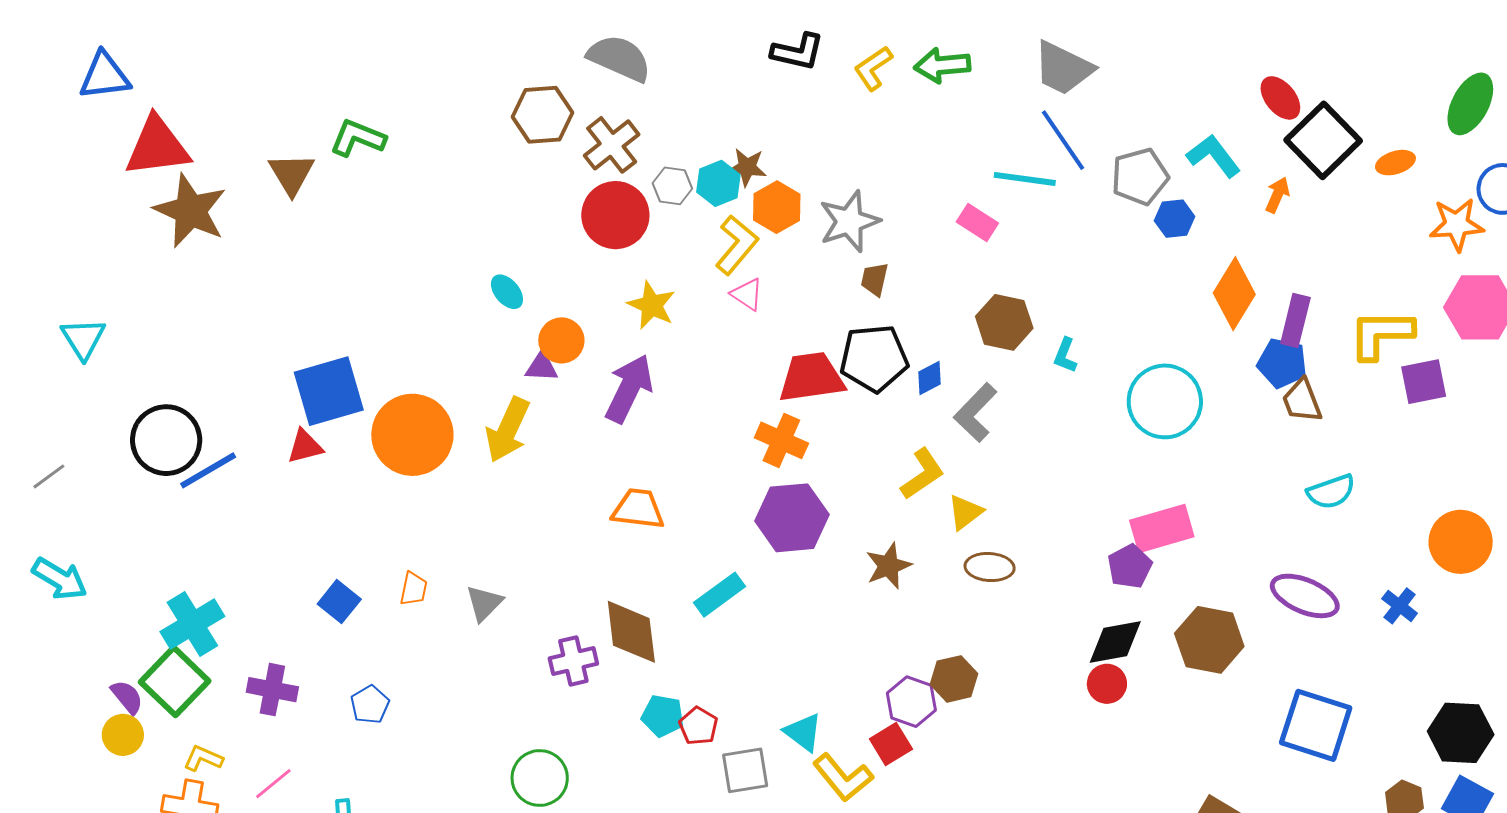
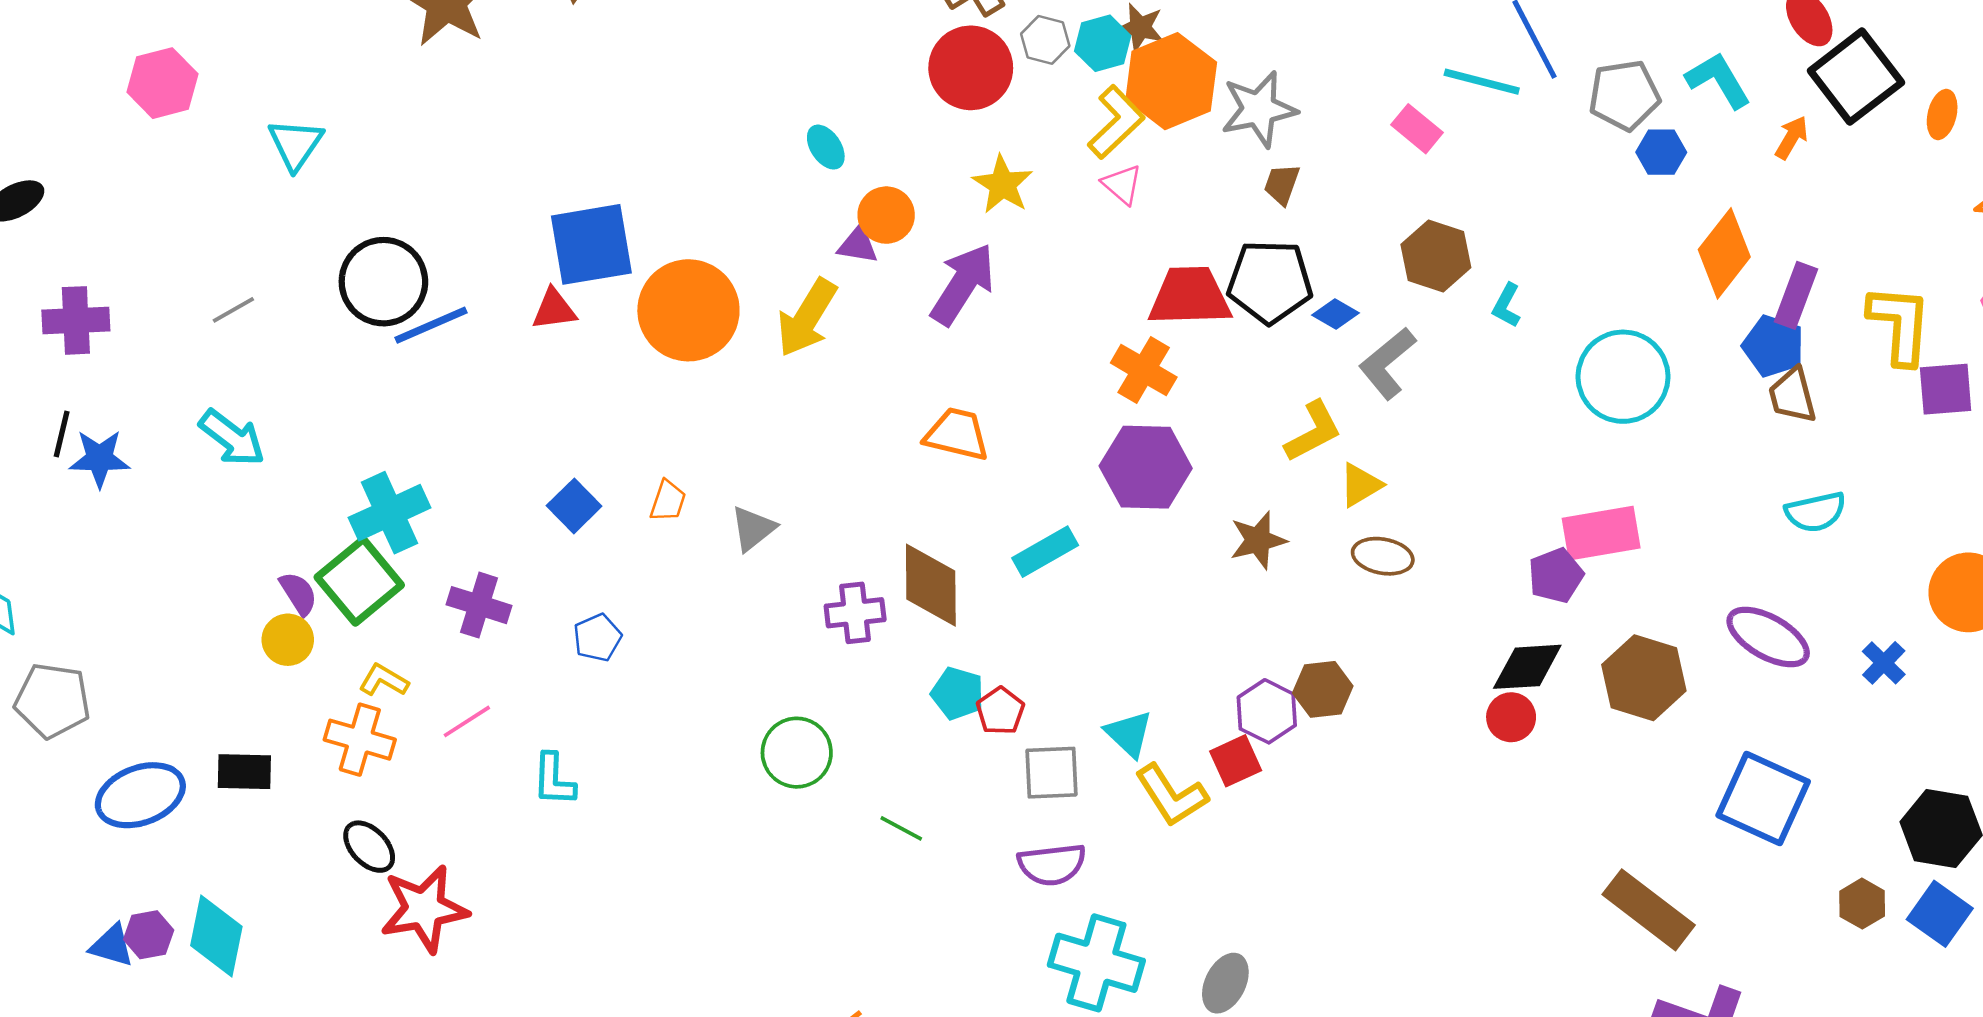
orange ellipse: (1395, 163) -> (1942, 114), turned -66
orange hexagon: (777, 207) -> (1171, 81), size x1.5
yellow L-shape: (1381, 334) -> (1900, 324), turned 88
blue diamond: (929, 378) -> (1335, 314), turned 51

